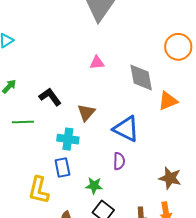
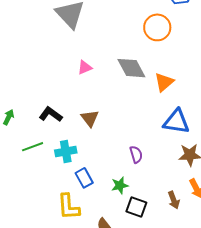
blue triangle: (126, 129) -> (176, 122), moved
cyan cross: (68, 139) -> (66, 152), moved

